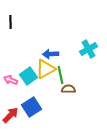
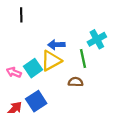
black line: (10, 22) -> (21, 15), moved
green line: (60, 75) -> (83, 59), moved

